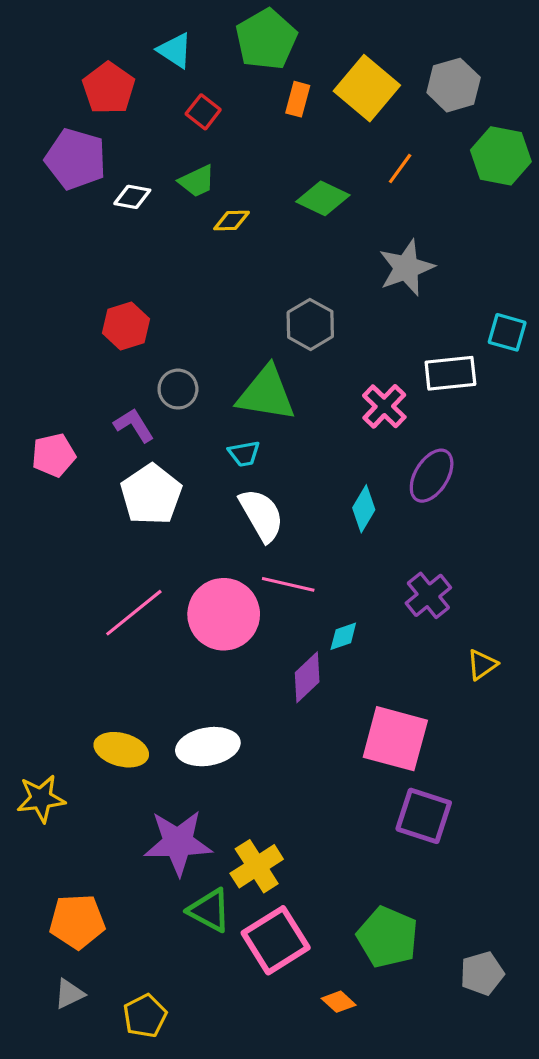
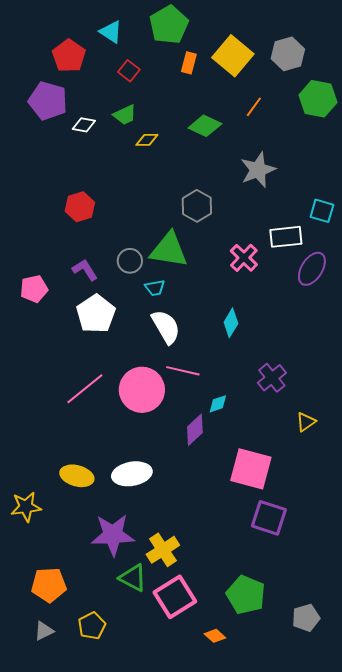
gray circle: (178, 389) -> (130, 261), moved
purple ellipse: (432, 476) -> (312, 269), moved
yellow pentagon: (145, 1016) -> (92, 626), moved

